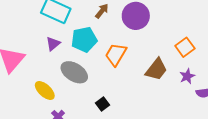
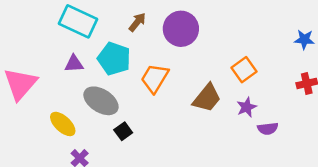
cyan pentagon: (84, 40) -> (114, 59), turned 30
purple triangle: (53, 44) -> (74, 64), turned 35
black square: (102, 104) -> (123, 131), moved

